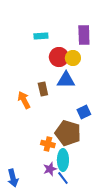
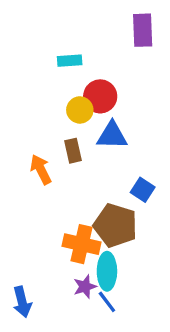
purple rectangle: (84, 35) -> (143, 30), moved
yellow circle: (73, 58) -> (80, 110), moved
blue square: (84, 112) -> (143, 190), turned -32
orange cross: (48, 144) -> (82, 244), size x1.5

